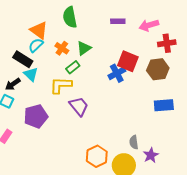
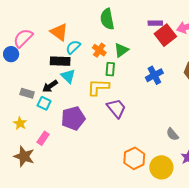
orange triangle: (39, 30) -> (59, 32), moved
black rectangle: (23, 59) -> (60, 61), turned -30
red square: (128, 61) -> (165, 35), moved, turned 30
green rectangle: (73, 67) -> (110, 69), turned -48
gray semicircle: (134, 142) -> (172, 134), moved, turned -32

